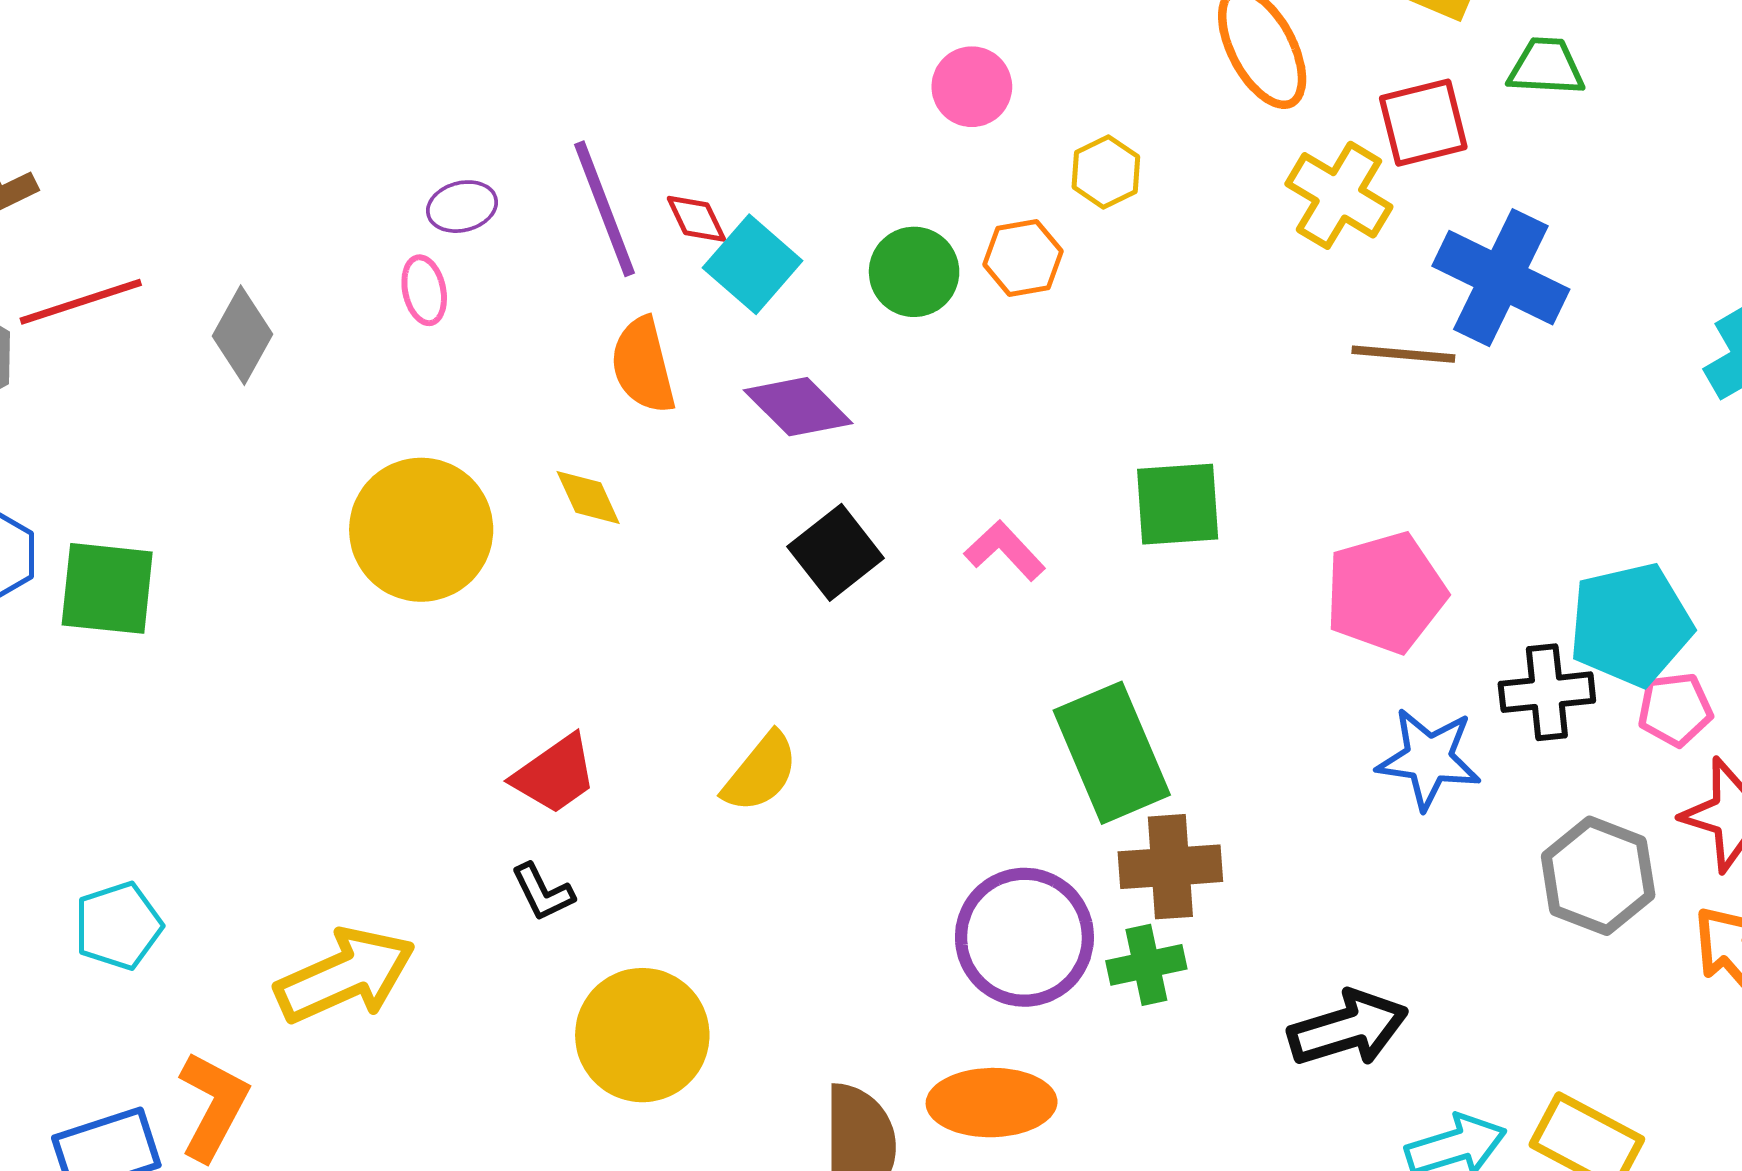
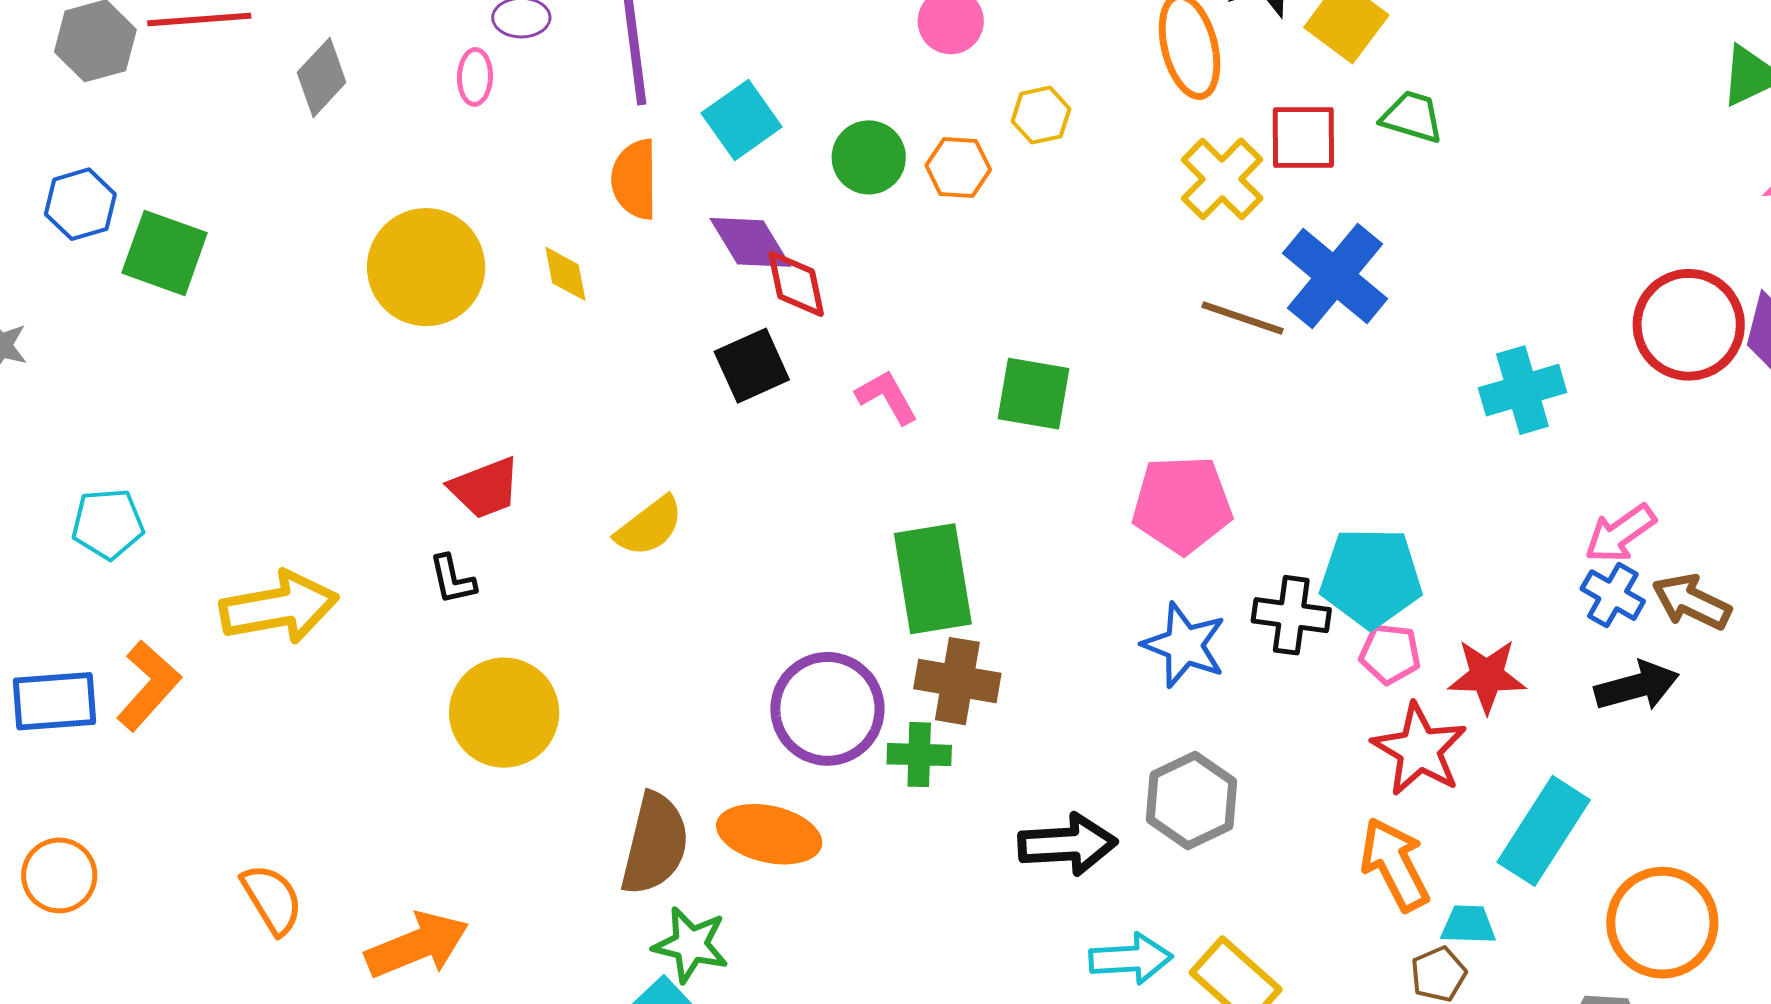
red diamond: (696, 219) -> (796, 284), moved, size x1.4
gray hexagon: (1598, 876) -> (1191, 800), moved

